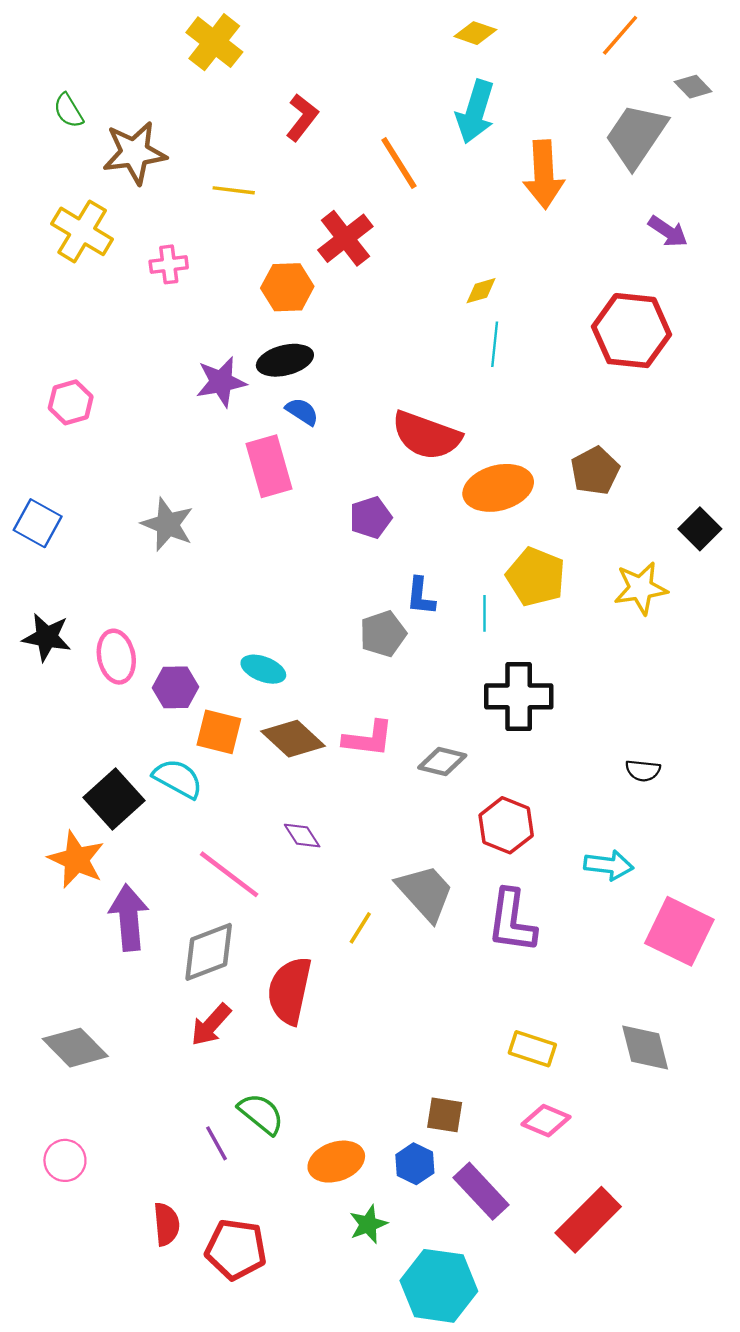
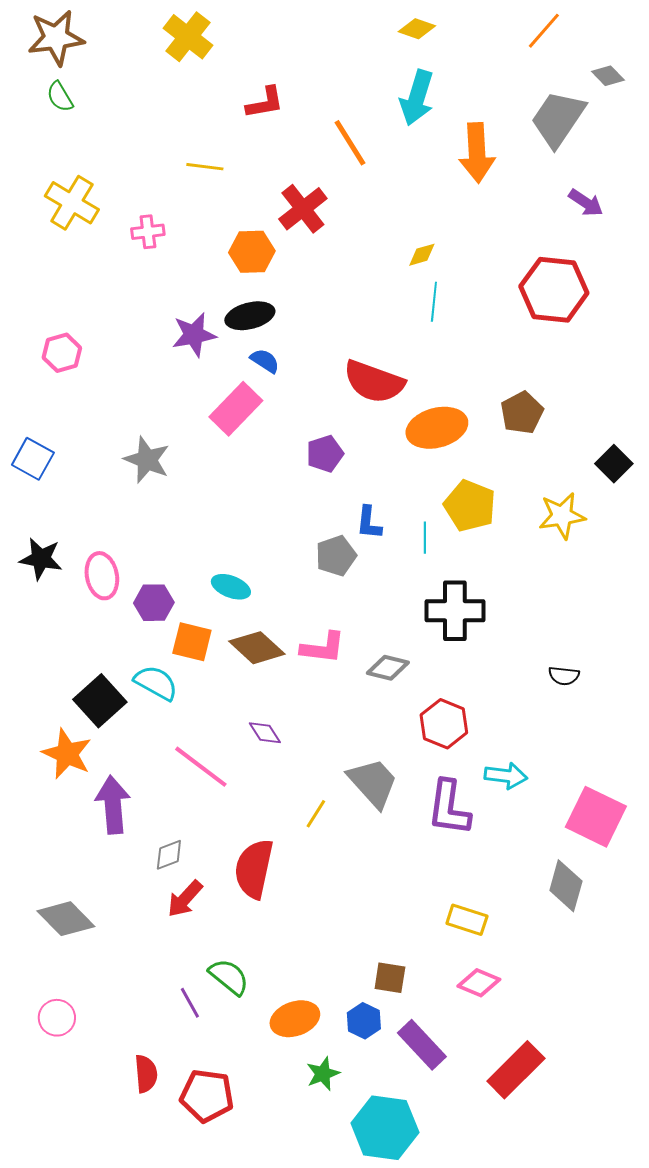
red L-shape: (302, 117) -> (265, 103), turned 42
brown star: (135, 153) -> (56, 38), moved
pink rectangle: (269, 466) -> (236, 409), turned 60
cyan arrow: (609, 865) -> (506, 776), moved
gray diamond: (209, 952) -> (169, 855), moved, size x0.6
gray diamond: (645, 1048) -> (566, 886), moved, turned 30

